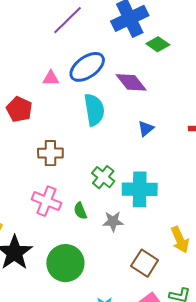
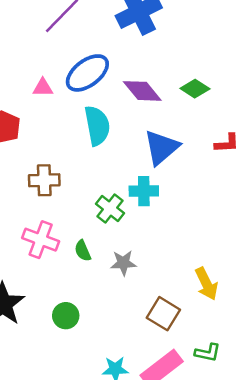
green diamond: (158, 44) -> (195, 89), moved
blue triangle: (146, 128) -> (161, 147), size x1.8
cyan cross: (140, 189) -> (144, 191), moved, size x0.7
green circle: (65, 263) -> (66, 316), size x0.6

